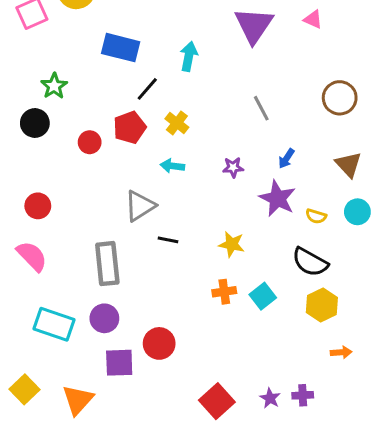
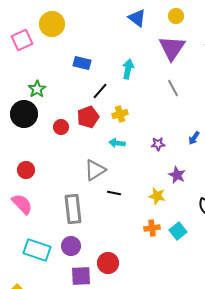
blue rectangle: (121, 48) -> (82, 63), size x0.7
gray line: (261, 108) -> (173, 88), moved
black circle: (35, 123) -> (24, 114), size x1.4
yellow cross: (177, 123) -> (120, 114), turned 35
purple star: (278, 198) -> (177, 175), moved, size x0.7

